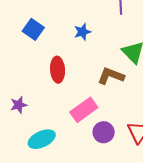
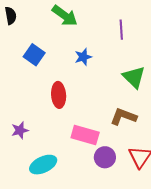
brown L-shape: (111, 76) -> (123, 117), moved
pink rectangle: (84, 110) -> (85, 135), turned 52

